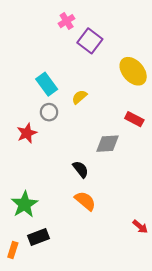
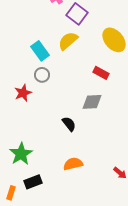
yellow semicircle: (79, 97) -> (68, 41), moved, size x1.5
red rectangle: (134, 119) -> (101, 73), moved
orange semicircle: (85, 201) -> (73, 164), moved, turned -54

